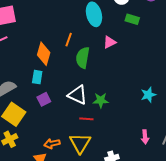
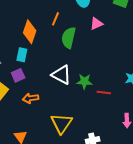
purple square: (44, 99) -> (18, 75), moved
red line: (86, 119) -> (104, 93), moved
orange arrow: (52, 144) -> (31, 98), moved

